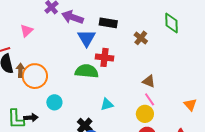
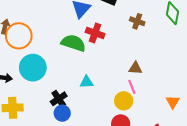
brown cross: (141, 38) -> (137, 21), turned -32
brown triangle: (149, 81) -> (135, 68), turned -32
cyan circle: (54, 102) -> (33, 68), size x1.6

